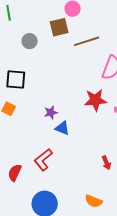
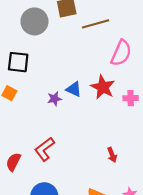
gray circle: (30, 41) -> (34, 21), size x1.6
red star: (95, 100) -> (103, 87), turned 30
blue triangle: (62, 128) -> (74, 89), moved

